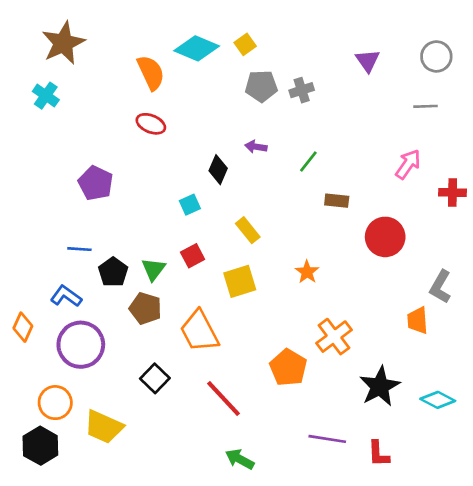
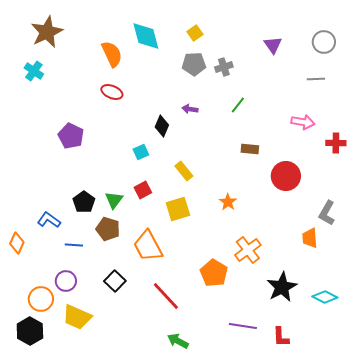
yellow square: (245, 44) -> (195, 33), moved
cyan diamond: (197, 48) -> (146, 36), turned 52
green line: (308, 162) -> (238, 105), moved
pink arrow: (408, 164) -> (303, 122), turned 65
blue line: (79, 249) -> (74, 245), moved
purple circle: (81, 345) -> (66, 281), moved, size x0.6

